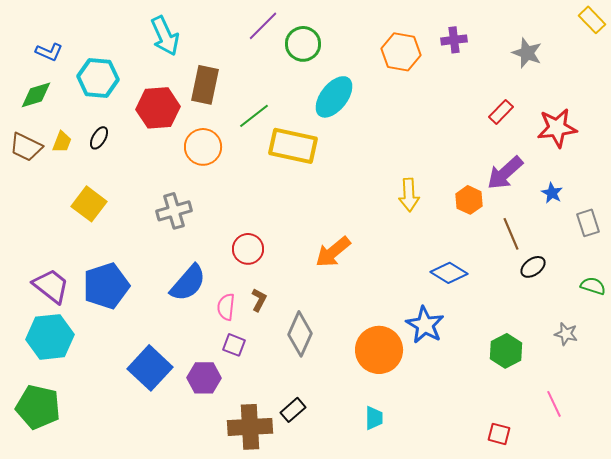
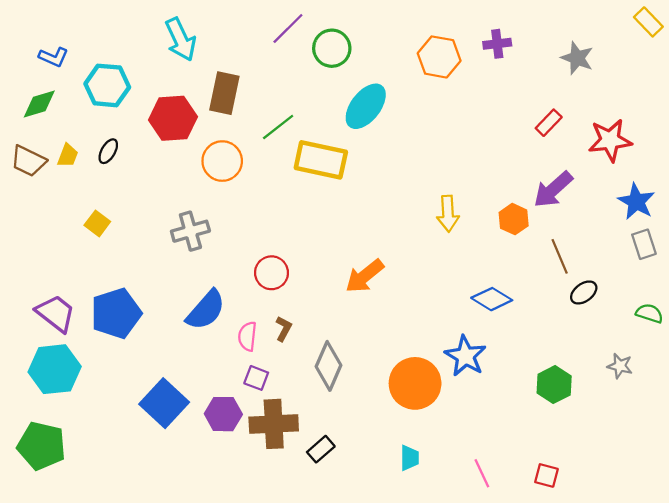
blue star: (552, 193) -> (636, 202), moved, size x1.6
yellow square: (89, 204) -> (97, 223), size x0.7
pink line: (554, 404) -> (482, 473), moved
brown cross: (250, 427) -> (274, 424), moved

